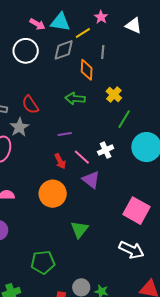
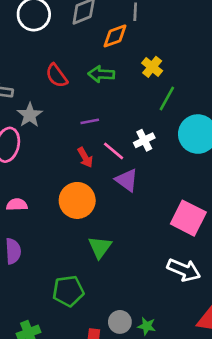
orange diamond: (87, 70) -> (115, 36), turned 70
red semicircle: (30, 105) -> (57, 76), moved
green triangle: (79, 229) -> (100, 247), moved

